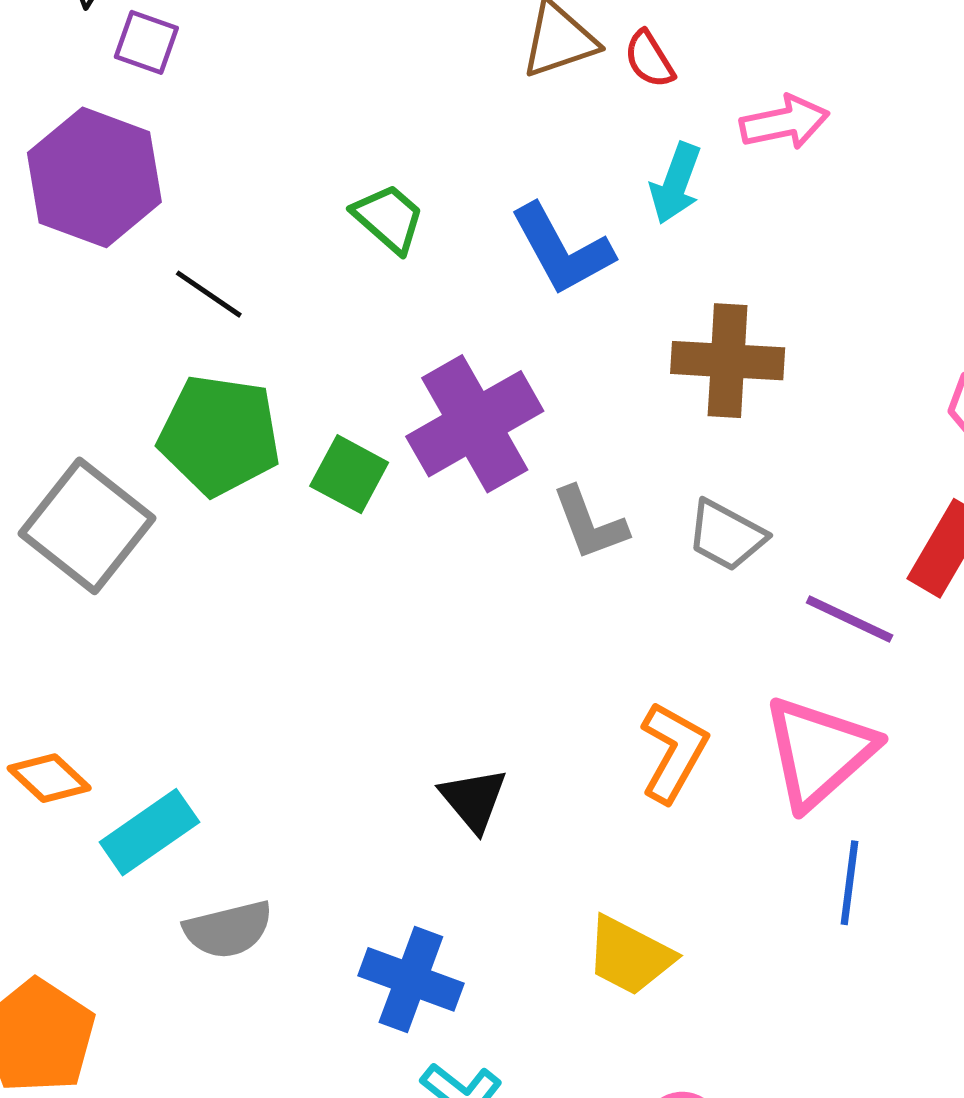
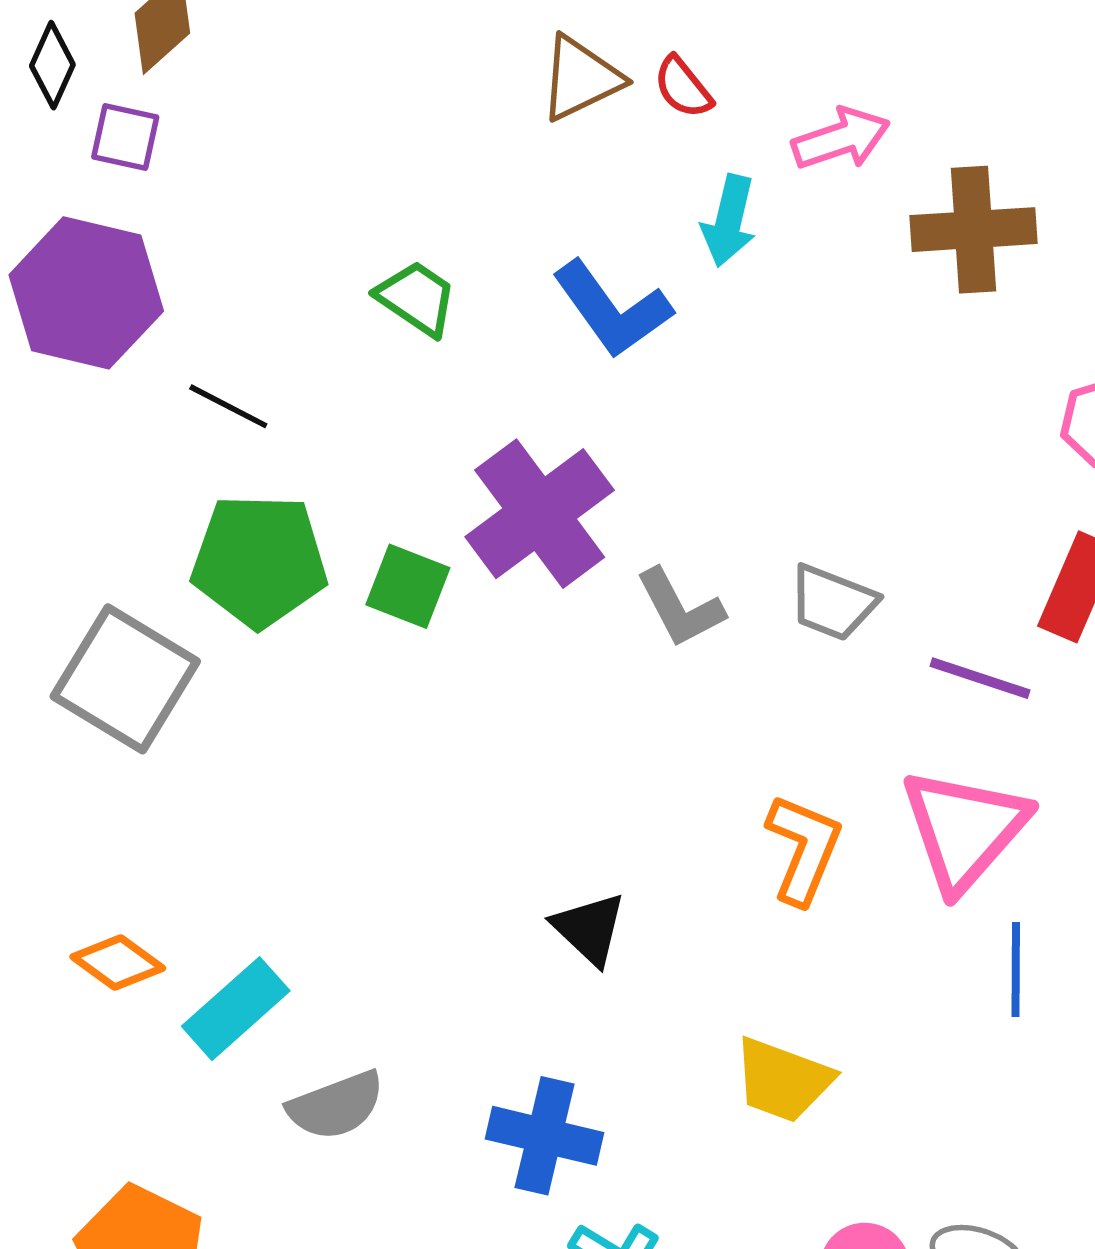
brown cross: (728, 361) -> (974, 230), moved

